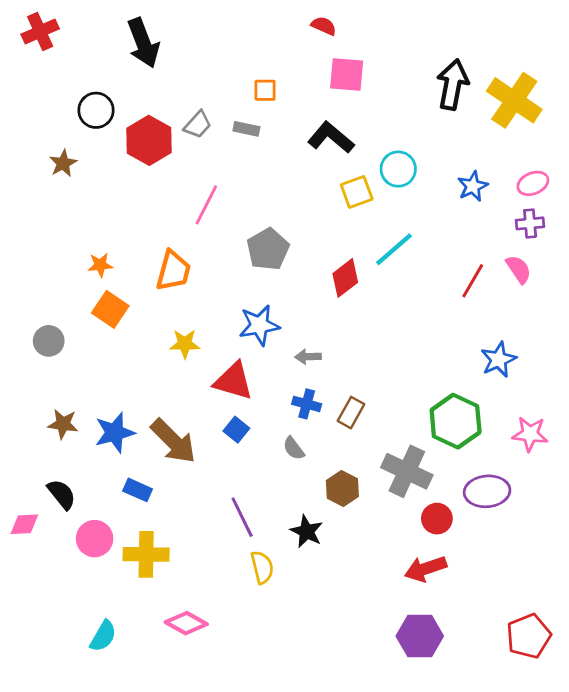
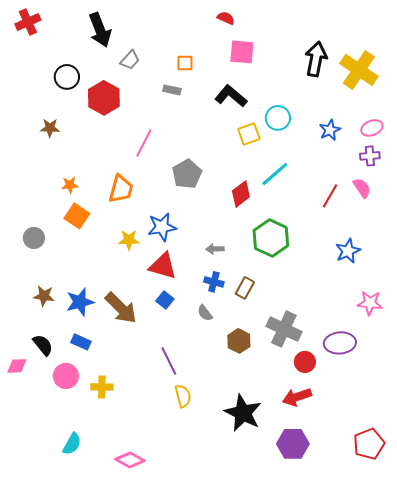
gray trapezoid: (198, 125) -> (130, 60), moved
brown star: (63, 163) -> (50, 128), moved, turned 30
blue star: (259, 325) -> (162, 227), moved
green hexagon: (456, 421) -> (271, 238), moved
blue rectangle: (138, 490) -> (81, 342), moved
black star: (307, 531) -> (243, 413), moved, size x1.6
yellow cross: (146, 554) -> (102, 387), size x0.7
pink diamond: (186, 623) -> (130, 460), moved

